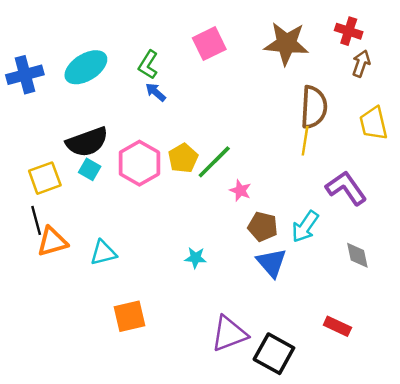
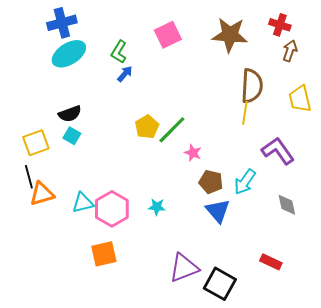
blue cross: (25, 75) -> (62, 23), moved
blue arrow: (156, 92) -> (125, 74), turned 90
black semicircle: (87, 142) -> (70, 114), size x0.7
pink hexagon: (139, 163) -> (112, 209), moved

